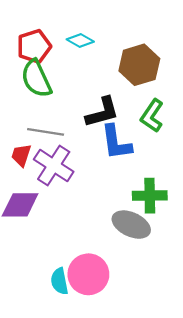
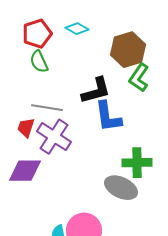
green semicircle: (36, 79) -> (39, 62), size x0.7
green L-shape: (152, 116) -> (139, 78), moved

